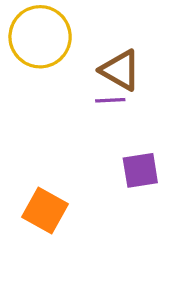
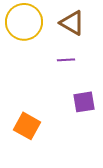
brown triangle: (120, 70) -> (72, 23), moved

